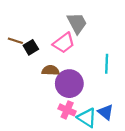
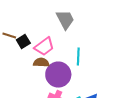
pink trapezoid: (64, 43) -> (44, 47), moved
cyan line: (107, 64) -> (78, 57), moved

